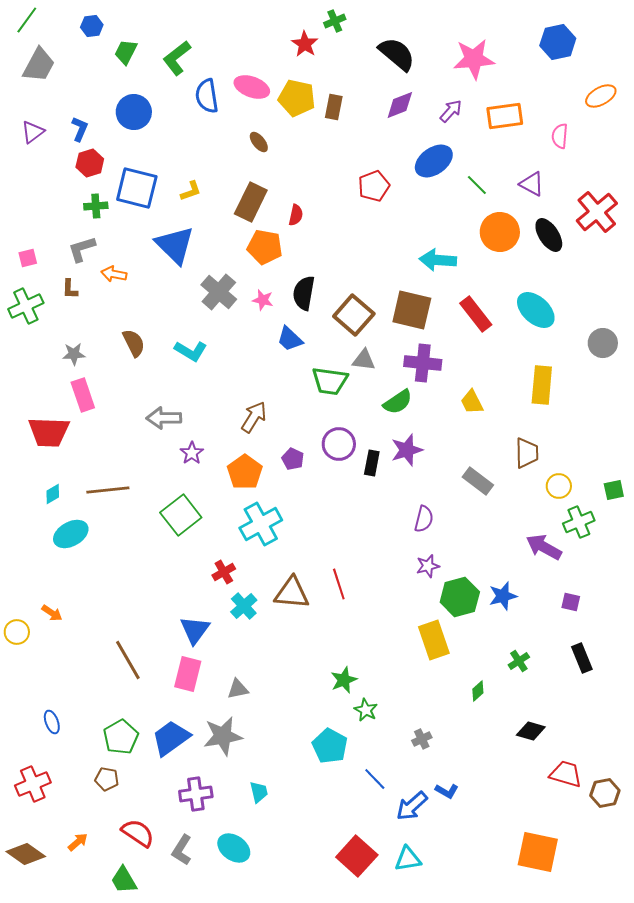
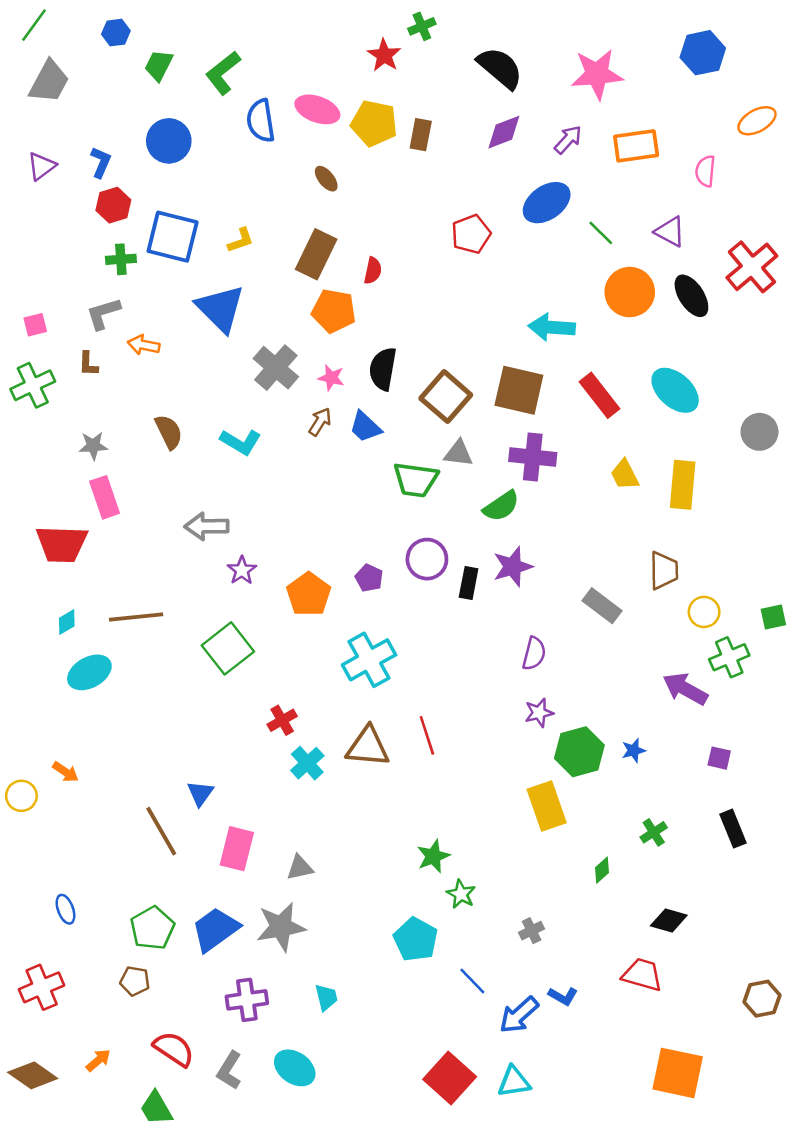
yellow trapezoid: (472, 402) -> (625, 475), moved
brown arrow: (254, 417) -> (320, 422), moved, size x0.7
cyan cross: (261, 524) -> (369, 660), moved
blue star: (503, 596) -> (634, 750), size x0.7
blue triangle: (195, 630) -> (200, 793), moved, size x0.7
red trapezoid: (566, 774) -> (642, 975), moved

